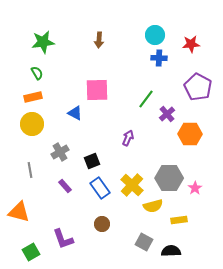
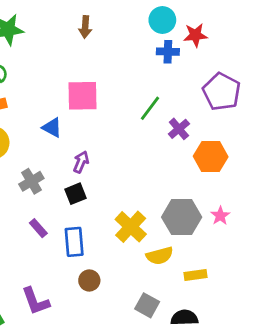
red star: (191, 44) -> (195, 35), moved
purple arrow: (128, 138) -> (81, 162), moved
blue rectangle: (100, 188) -> (74, 242), moved, turned 30
pink star: (195, 188) -> (220, 216), moved

